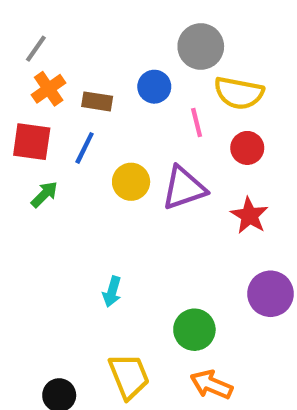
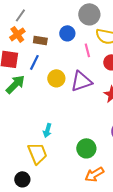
gray line: (36, 49) -> (20, 15), moved
green arrow: (44, 194) -> (15, 84), size x1.5
yellow trapezoid: (129, 376) -> (37, 153), moved
orange arrow: (211, 385) -> (94, 174), turned -54

